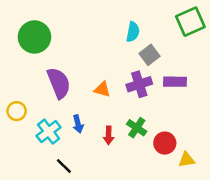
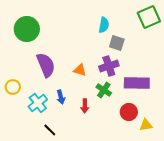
gray square: (149, 55) -> (117, 43), turned -35
purple rectangle: (175, 82) -> (137, 83), moved, size x1.4
green cross: (137, 128) -> (104, 90), moved

